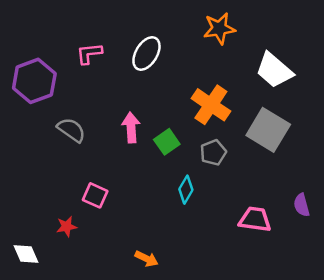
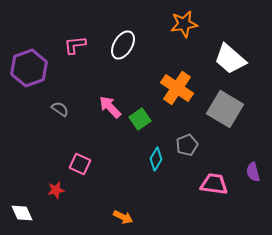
pink arrow: (131, 127) -> (110, 107), turned -40
gray semicircle: (71, 130) -> (60, 109), size x0.7
gray pentagon: (213, 153) -> (187, 145), moved

